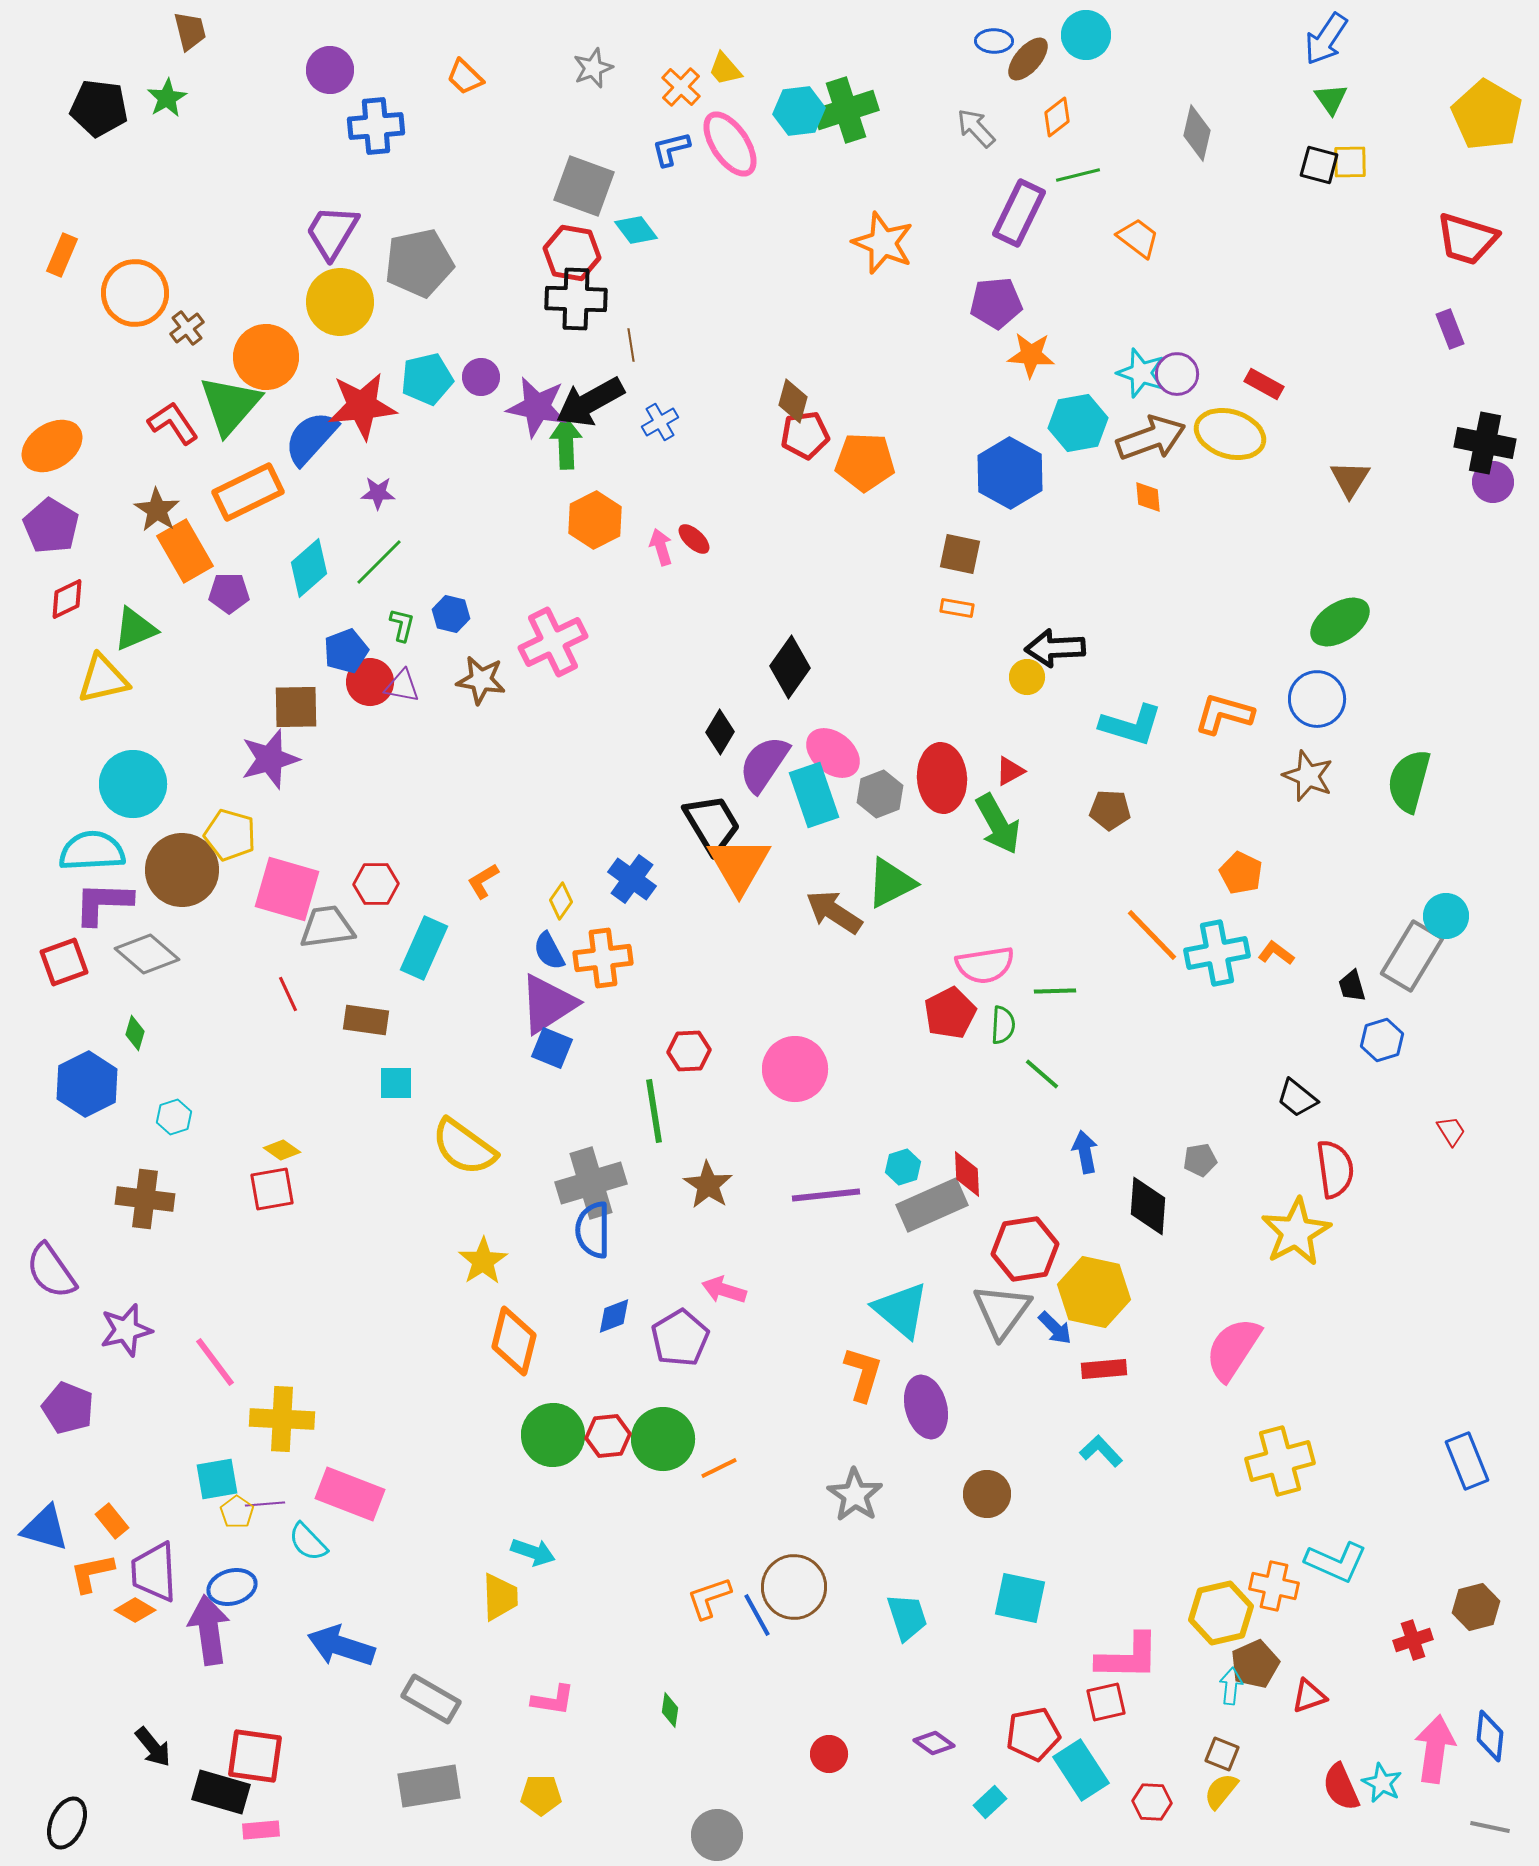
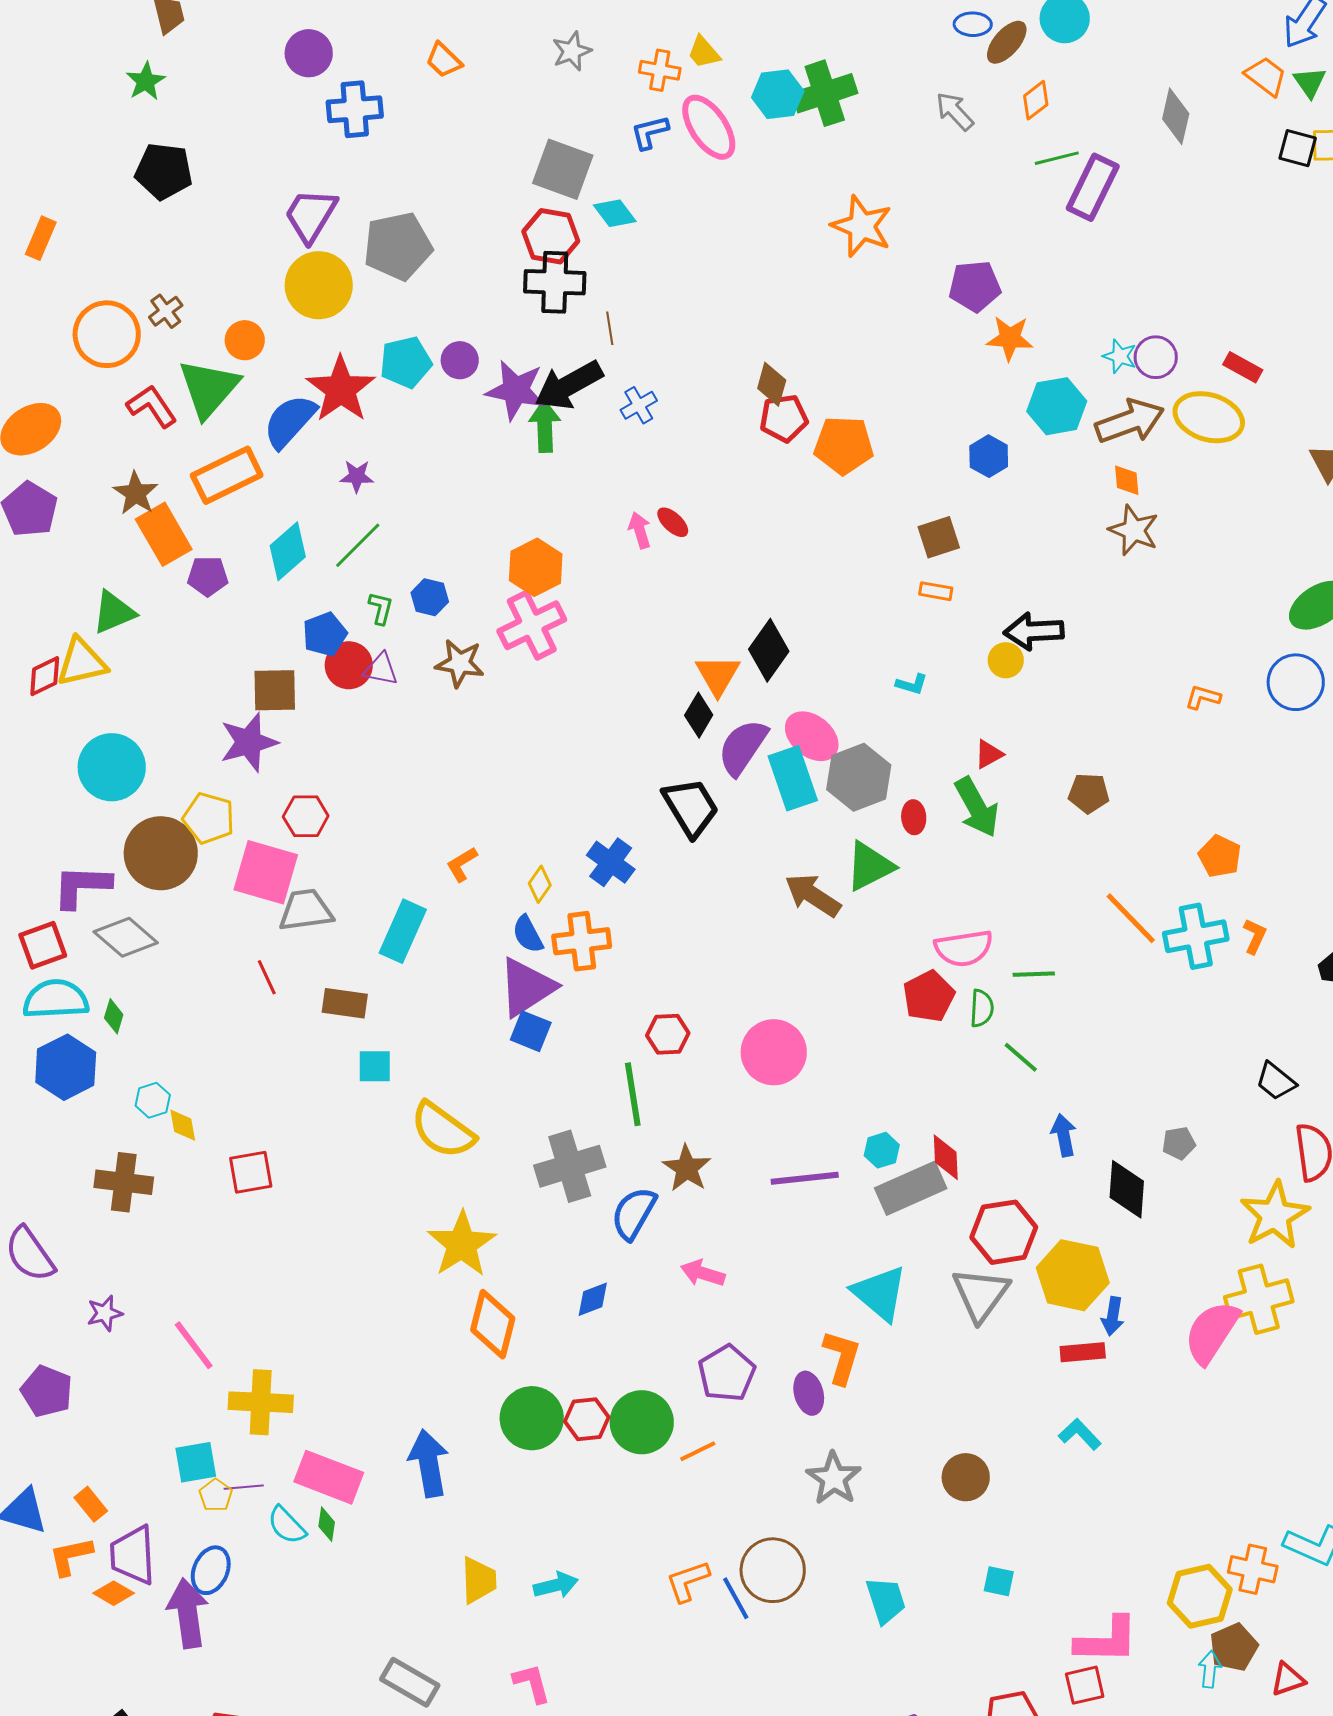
orange cross: (681, 87) -> (660, 70), turned -33
black pentagon: (99, 108) -> (164, 171), moved
purple rectangle: (1019, 213) -> (1093, 187), moved
orange trapezoid: (1138, 238) -> (1266, 76), moved
orange circle: (135, 293) -> (107, 334), moved
orange circle: (266, 357) -> (245, 340), size x0.6
cyan star: (1141, 373) -> (1120, 356), size x0.7
red star: (362, 406) -> (341, 389), turned -30
blue hexagon: (1010, 473) -> (989, 456), size x0.6
orange hexagon: (595, 520) -> (536, 567), moved
brown square: (960, 554) -> (939, 537), turned -30
red diamond: (67, 599) -> (45, 676), moved
orange L-shape: (1224, 714) -> (1203, 697), size x0.6
cyan L-shape: (1131, 725) -> (912, 684), moved, size x0.5
brown star: (1308, 776) -> (1134, 530), moved
red ellipse: (942, 778) -> (914, 817), moved, size x0.5
gray hexagon: (880, 794) -> (859, 777), size x1.4
cyan semicircle: (92, 851) -> (56, 999), moved
orange triangle: (739, 865) -> (718, 675), moved, size x0.7
red hexagon: (376, 884) -> (306, 816), moved
orange L-shape: (1276, 953) -> (1255, 936), turned 78
yellow diamond: (282, 1150) -> (183, 1125), moved, turned 45
blue semicircle: (593, 1230) -> (634, 1213), moved, turned 30
yellow star: (483, 1261) -> (462, 1244), size x1.4
blue arrow: (1055, 1328) -> (1113, 1316), moved, turned 54
purple star: (126, 1330) -> (105, 1313), size x0.7
purple pentagon: (680, 1338) -> (727, 1373), moved
purple ellipse: (926, 1407) -> (809, 1393), moved, size x0.7
yellow cross: (1280, 1461) -> (1259, 1299), moved
cyan arrow: (533, 1552) -> (556, 1585), moved, turned -33
blue ellipse: (232, 1587) -> (211, 1570), turned -51
cyan square: (1020, 1598) -> (999, 1581), size x0.6
blue arrow: (341, 1646) -> (429, 1463), moved, turned 62
pink L-shape: (553, 1700) -> (532, 1683), turned -114
green diamond: (670, 1710) -> (327, 1524), moved

